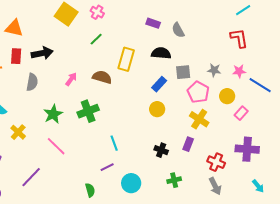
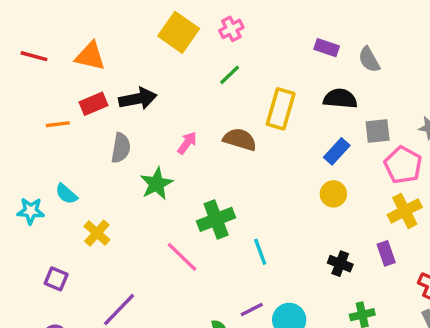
pink cross: (97, 12) -> (231, 29), turned 32
red rectangle: (16, 56) -> (94, 104), turned 63
green cross: (88, 111) -> (216, 219), moved
green star: (53, 114) -> (156, 184), moved
yellow cross: (199, 119) -> (405, 211), turned 30
purple rectangle: (188, 144) -> (386, 253), turned -40
pink line: (56, 146) -> (182, 257), moved
purple line: (107, 167) -> (252, 310), moved

